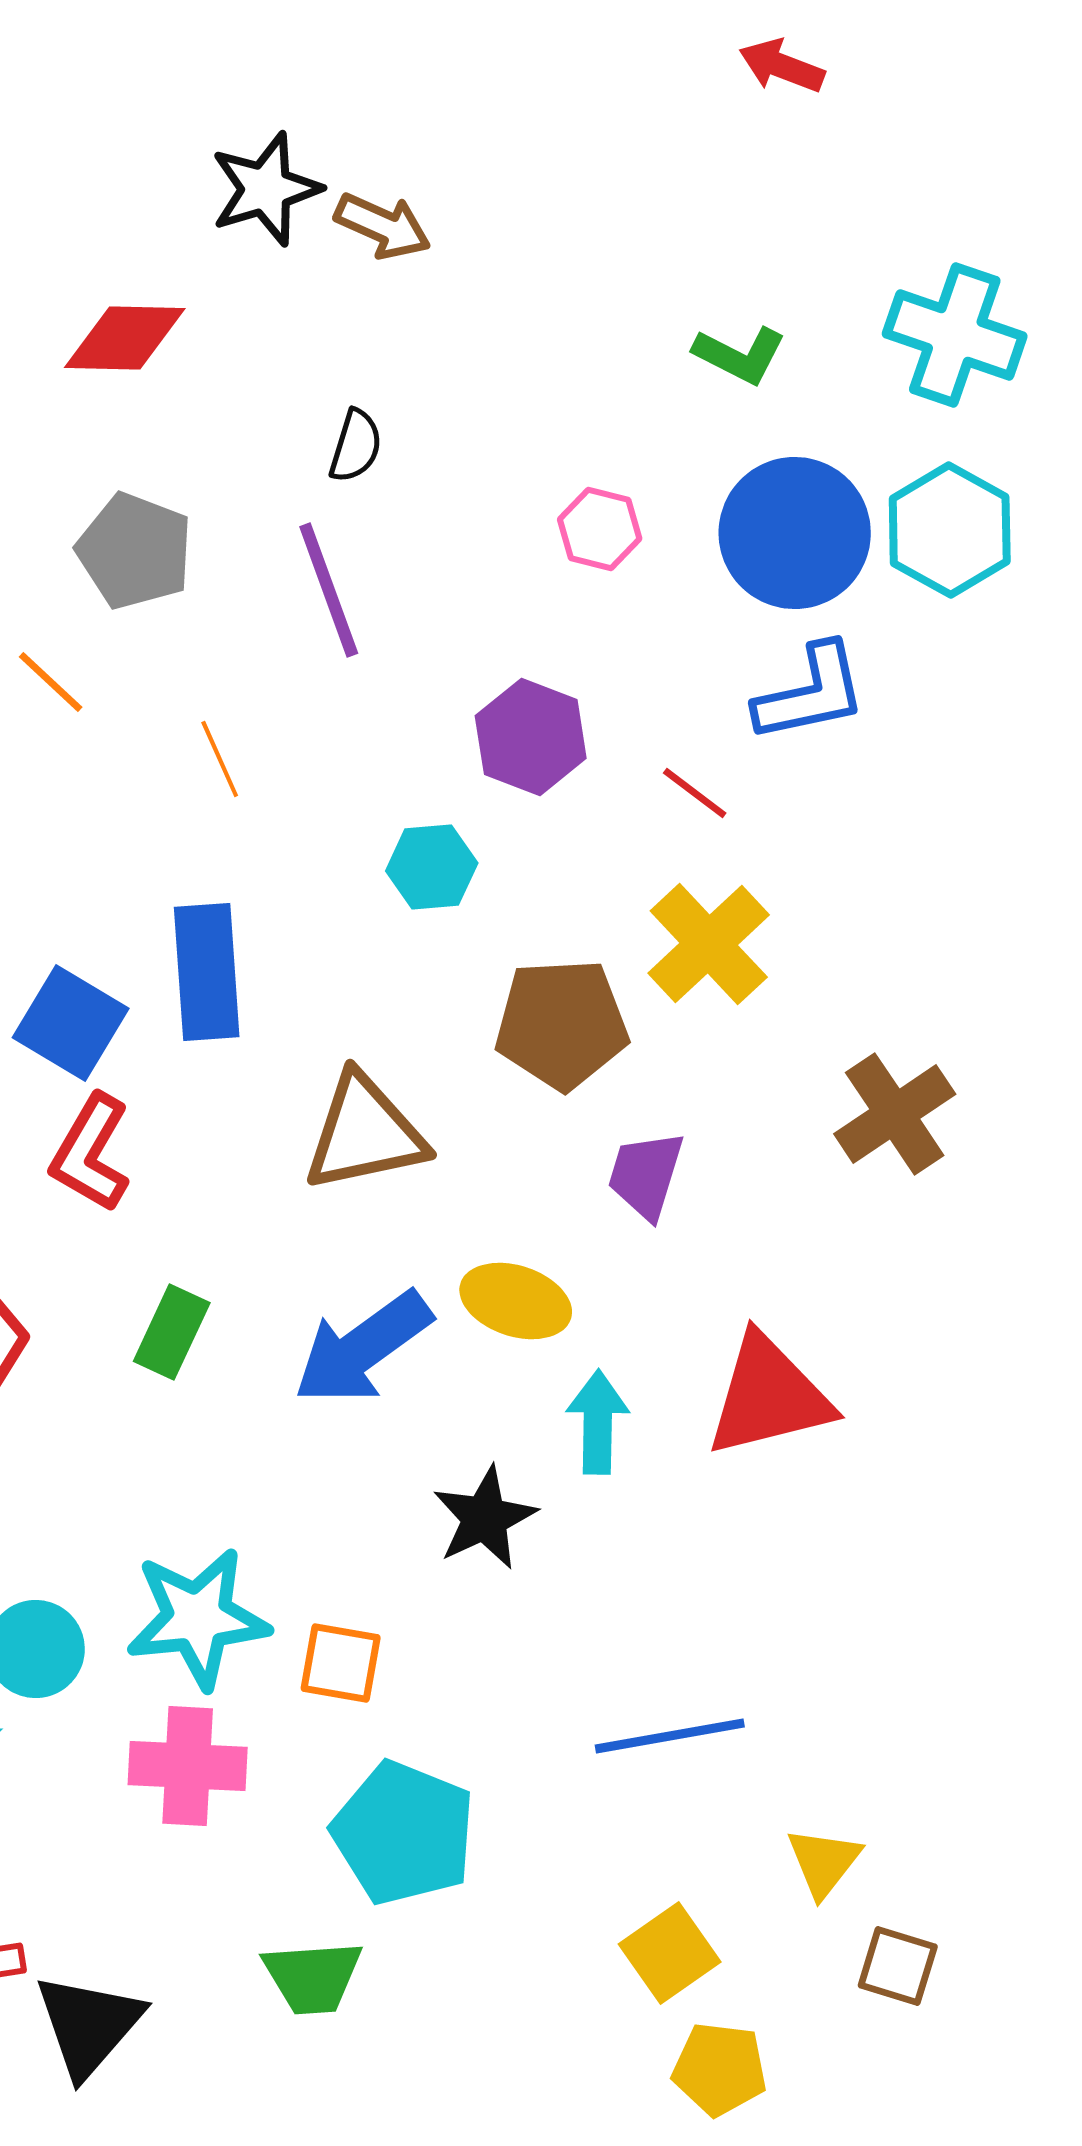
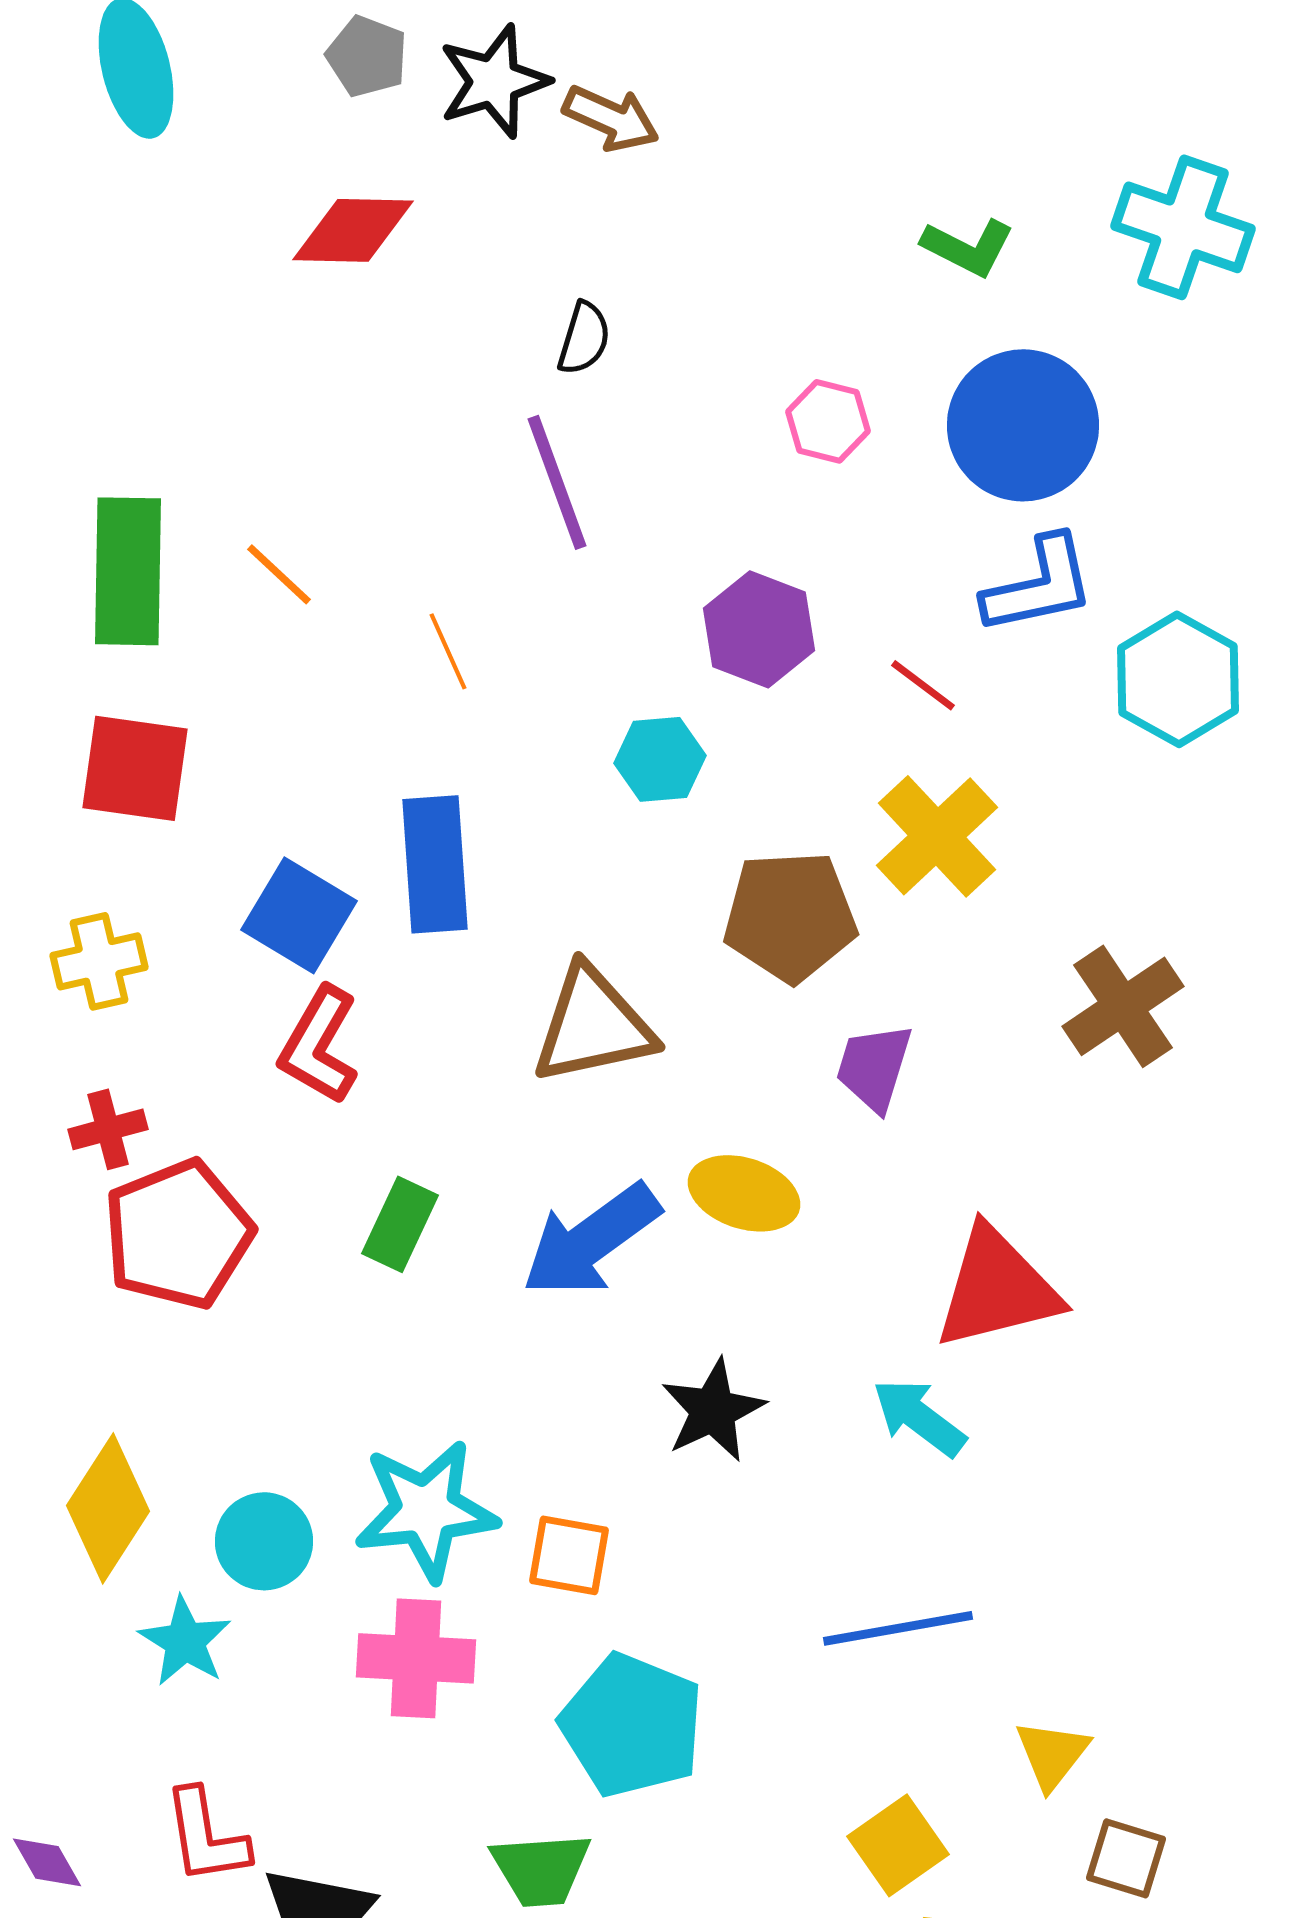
cyan hexagon: (950, 530) -> (1178, 679), moved
gray pentagon: (135, 551) -> (367, 56), moved, size x0.7
cyan arrow: (598, 1422) -> (919, 1417), moved, turned -54

